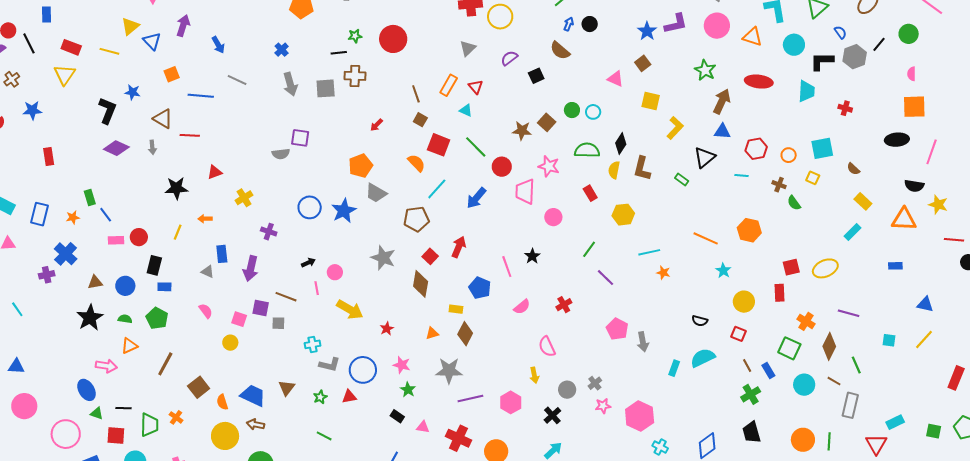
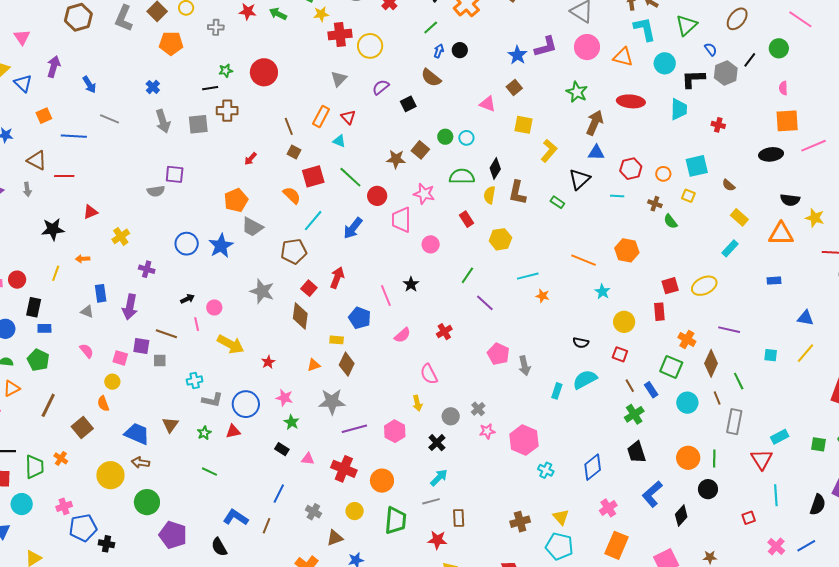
red square: (439, 145) -> (313, 176), turned -35
pink line: (932, 152) -> (813, 146), moved, turned 50
brown line: (834, 381) -> (717, 398), turned 40
orange semicircle: (222, 402) -> (103, 404), moved

